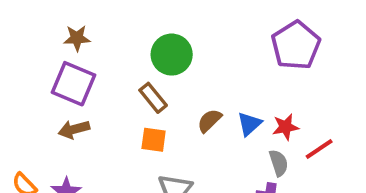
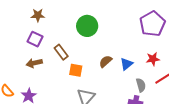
purple square: (73, 84) -> (35, 39), size x0.7
brown rectangle: (153, 98) -> (61, 52), moved
red star: (286, 127) -> (153, 59), moved

